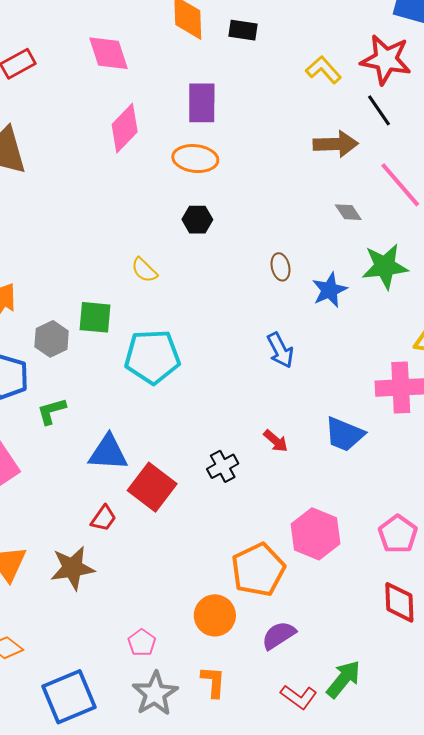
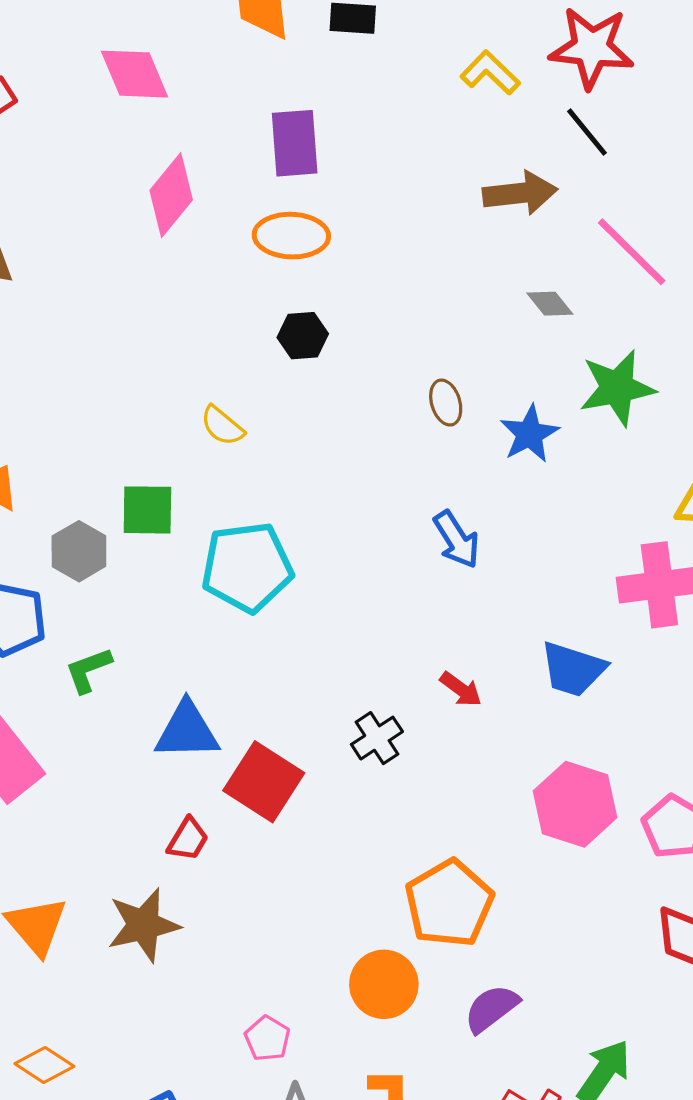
pink hexagon: (315, 534) -> (575, 804), moved

